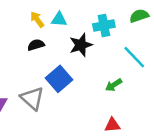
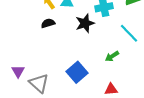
blue square: (59, 79) -> (77, 72), moved
gray triangle: (32, 98) -> (39, 83), moved

